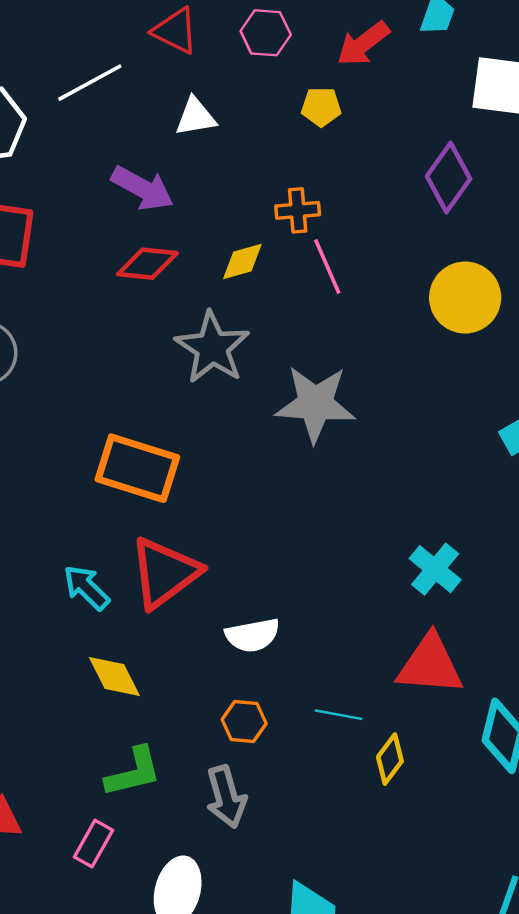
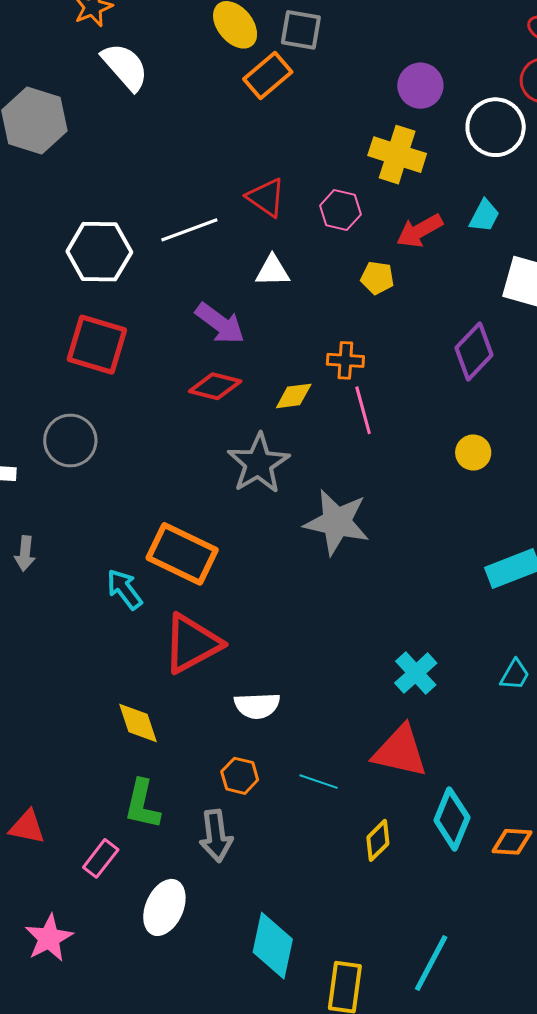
yellow circle: (465, 298) -> (473, 452), size x0.6
cyan arrow: (86, 588) -> (124, 589), moved
yellow diamond: (390, 759) -> (378, 840), moved
green L-shape: (133, 772) -> (142, 804), turned 108

